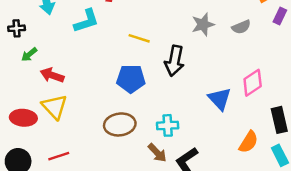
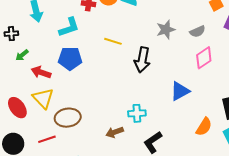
blue pentagon: (131, 79) -> (70, 58), moved
pink diamond: (253, 83) -> (204, 58), moved
blue triangle: (220, 99) -> (180, 91), turned 45
red ellipse: (23, 118) -> (17, 108), turned 50
brown ellipse: (120, 124) -> (68, 118), moved
brown arrow: (157, 153) -> (115, 132), moved, turned 114

